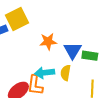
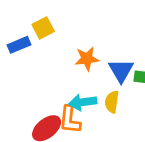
yellow square: (17, 19) -> (43, 28), size x0.7

